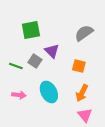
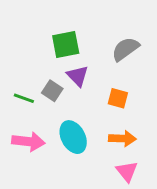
green square: (31, 30) -> (66, 45), moved
orange arrow: (82, 93) -> (122, 139), turned -114
pink arrow: (19, 95) -> (28, 142), size x1.5

